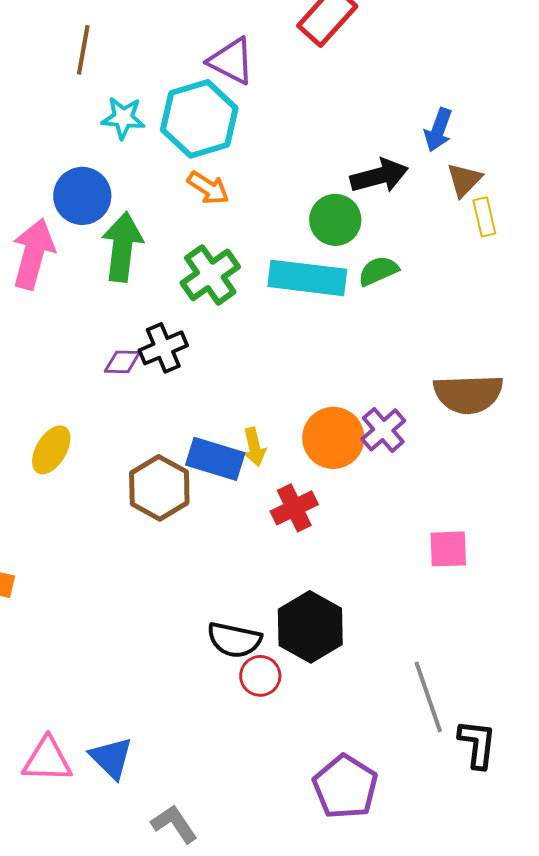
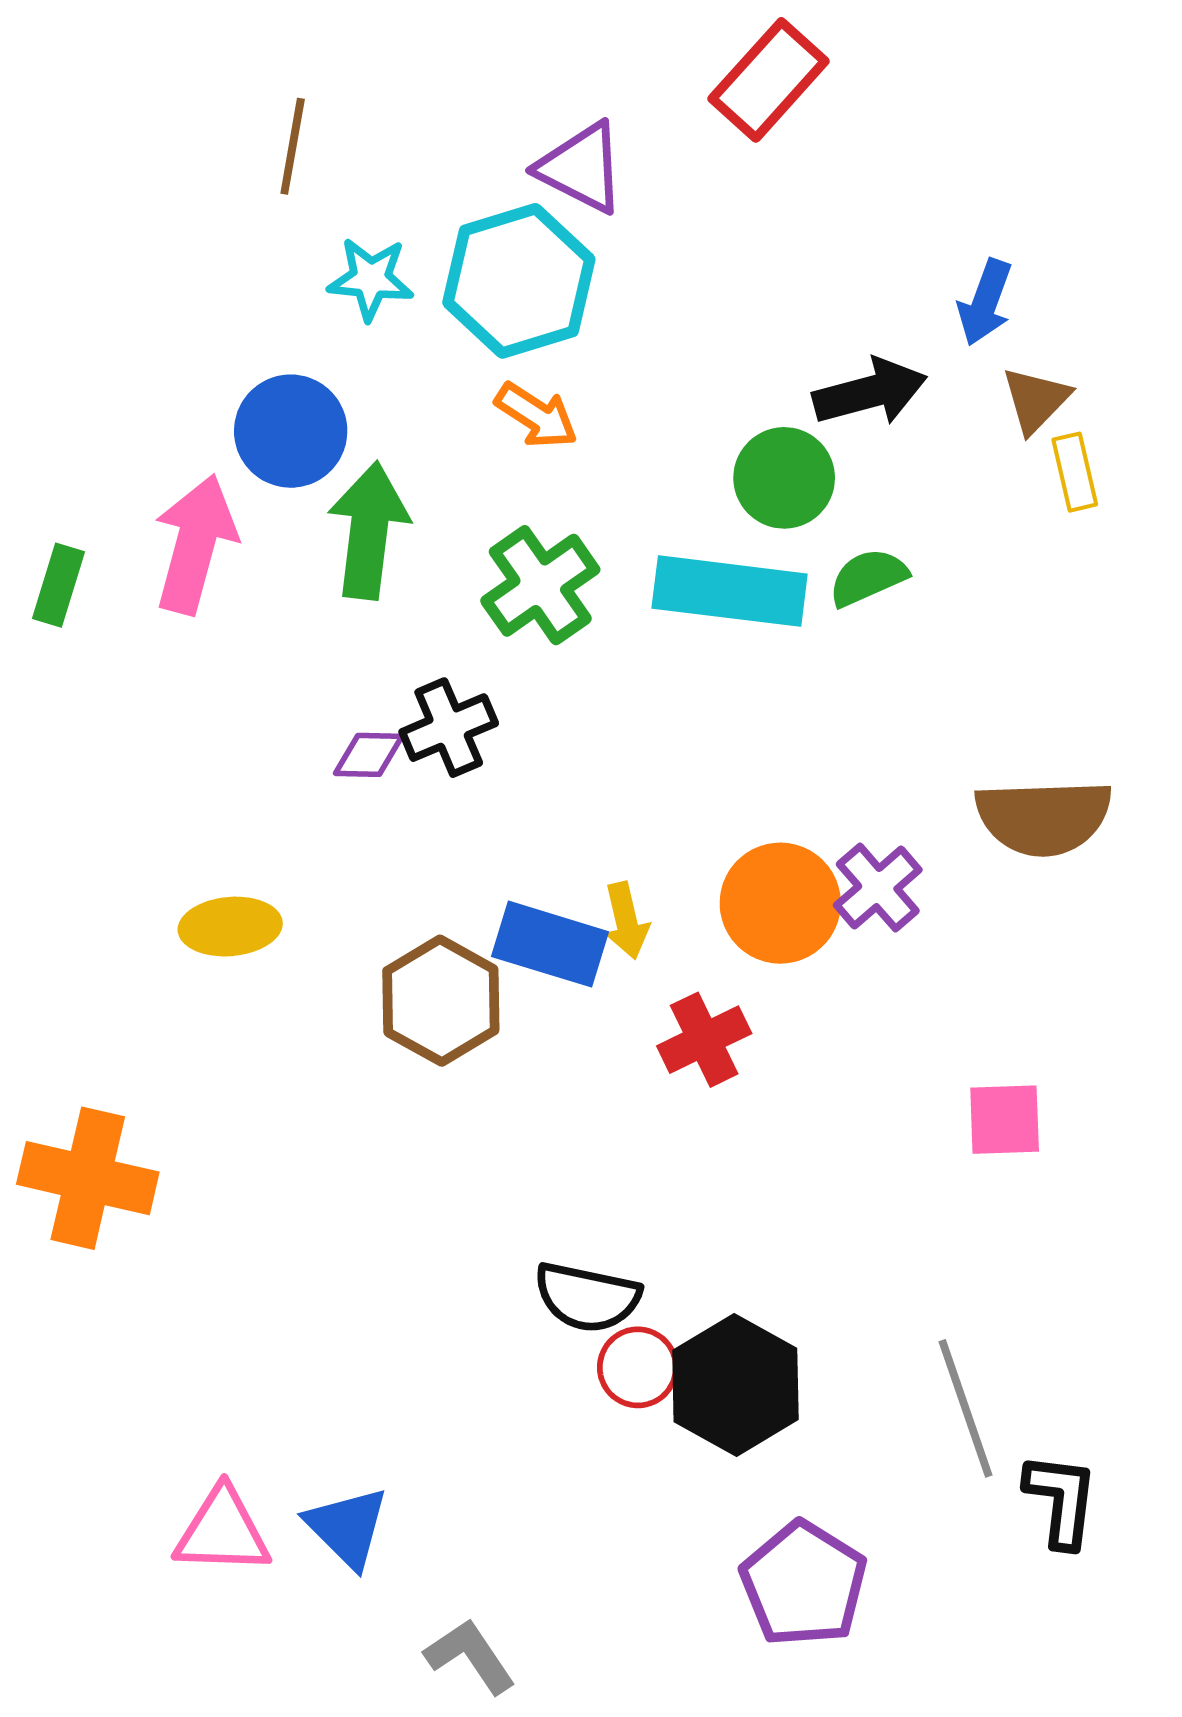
yellow ellipse: (51, 450) -> (230, 927), turned 54
black hexagon: (310, 627) -> (735, 1385), moved

